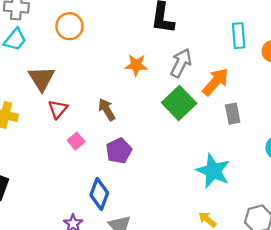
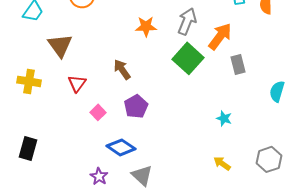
red triangle: (58, 109) -> (77, 83), moved
pink square: (76, 141) -> (98, 112), moved
cyan star: (213, 171) -> (224, 118), size x0.5
blue diamond: (99, 194) -> (121, 147), turned -72

